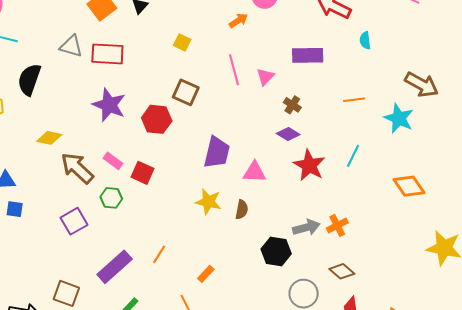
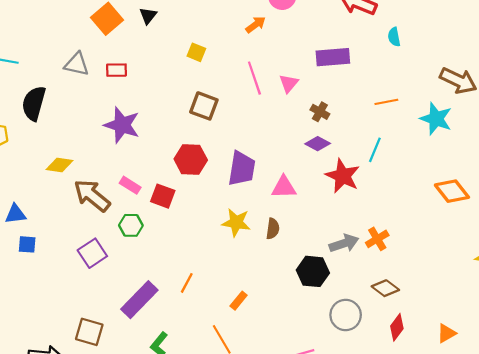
red rectangle: (107, 54) -> (116, 70), size x0.6
red hexagon: (157, 119) -> (191, 160), moved
cyan line: (353, 156) -> (375, 150), moved

